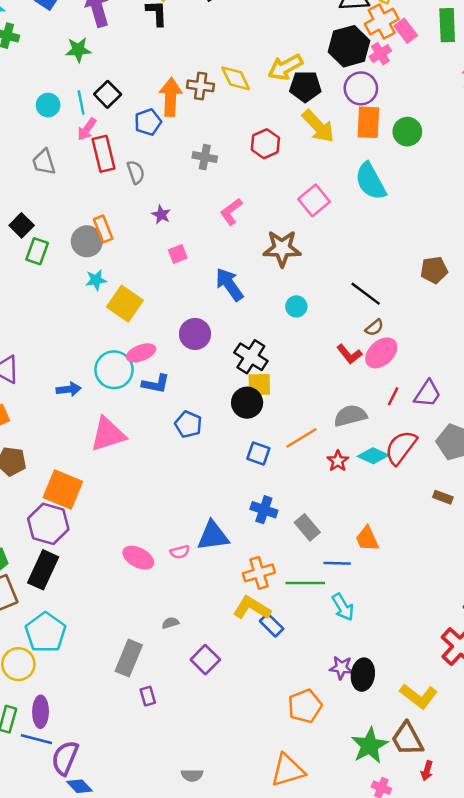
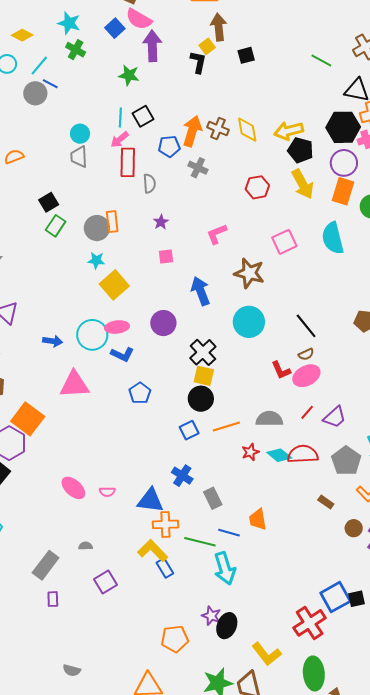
cyan circle: (48, 105) -> (80, 134), moved
gray cross: (205, 157) -> (198, 168), moved
cyan circle: (296, 306) -> (249, 322), size x1.8
black circle: (247, 403) -> (201, 399), moved
red semicircle: (401, 447) -> (303, 454), turned 36
blue square: (258, 453) -> (189, 430), turned 30
blue triangle: (213, 536) -> (150, 500), moved
cyan arrow: (343, 607) -> (225, 568), size x1.4

